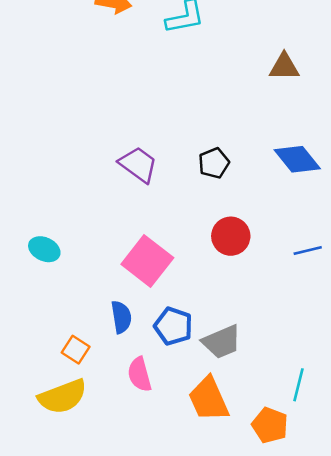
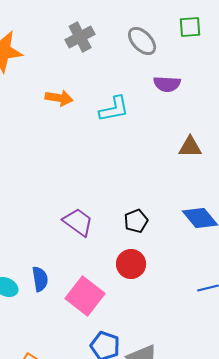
red circle: (231, 236) -> (131, 264), moved
blue semicircle: (121, 317) -> (40, 279), moved

